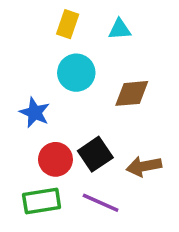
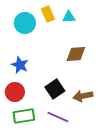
yellow rectangle: (68, 24) -> (48, 14), moved, turned -42
cyan circle: (76, 73) -> (25, 23), moved
red circle: (55, 159) -> (15, 92), moved

